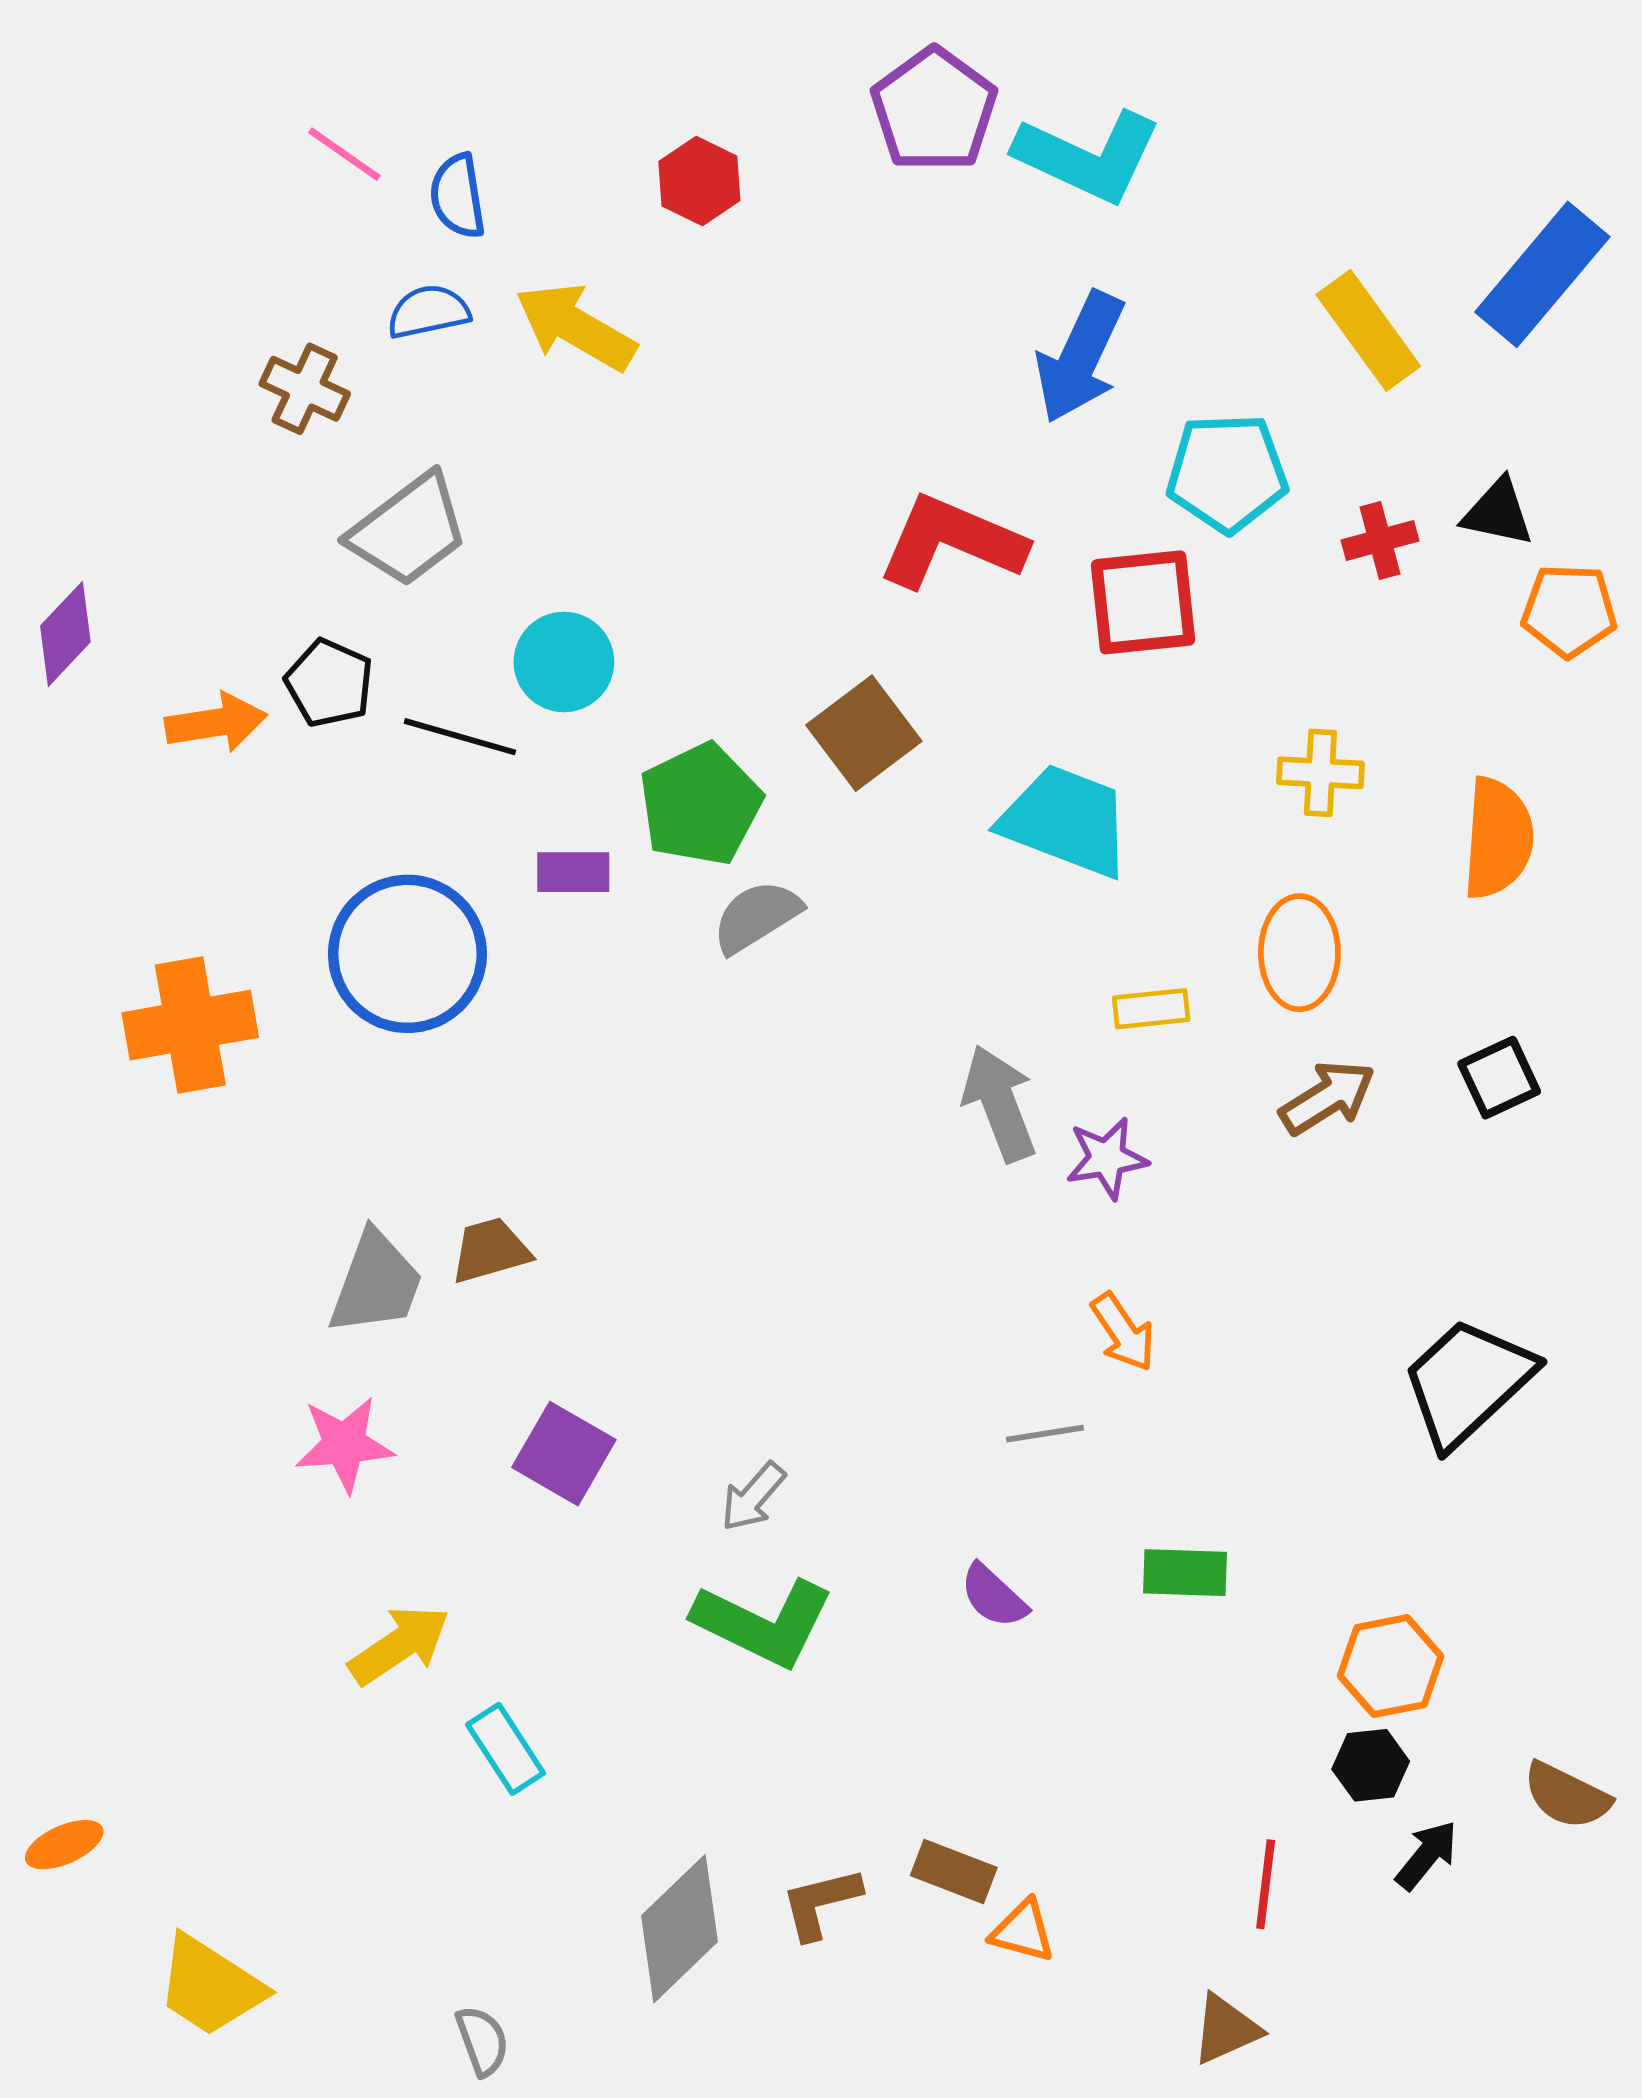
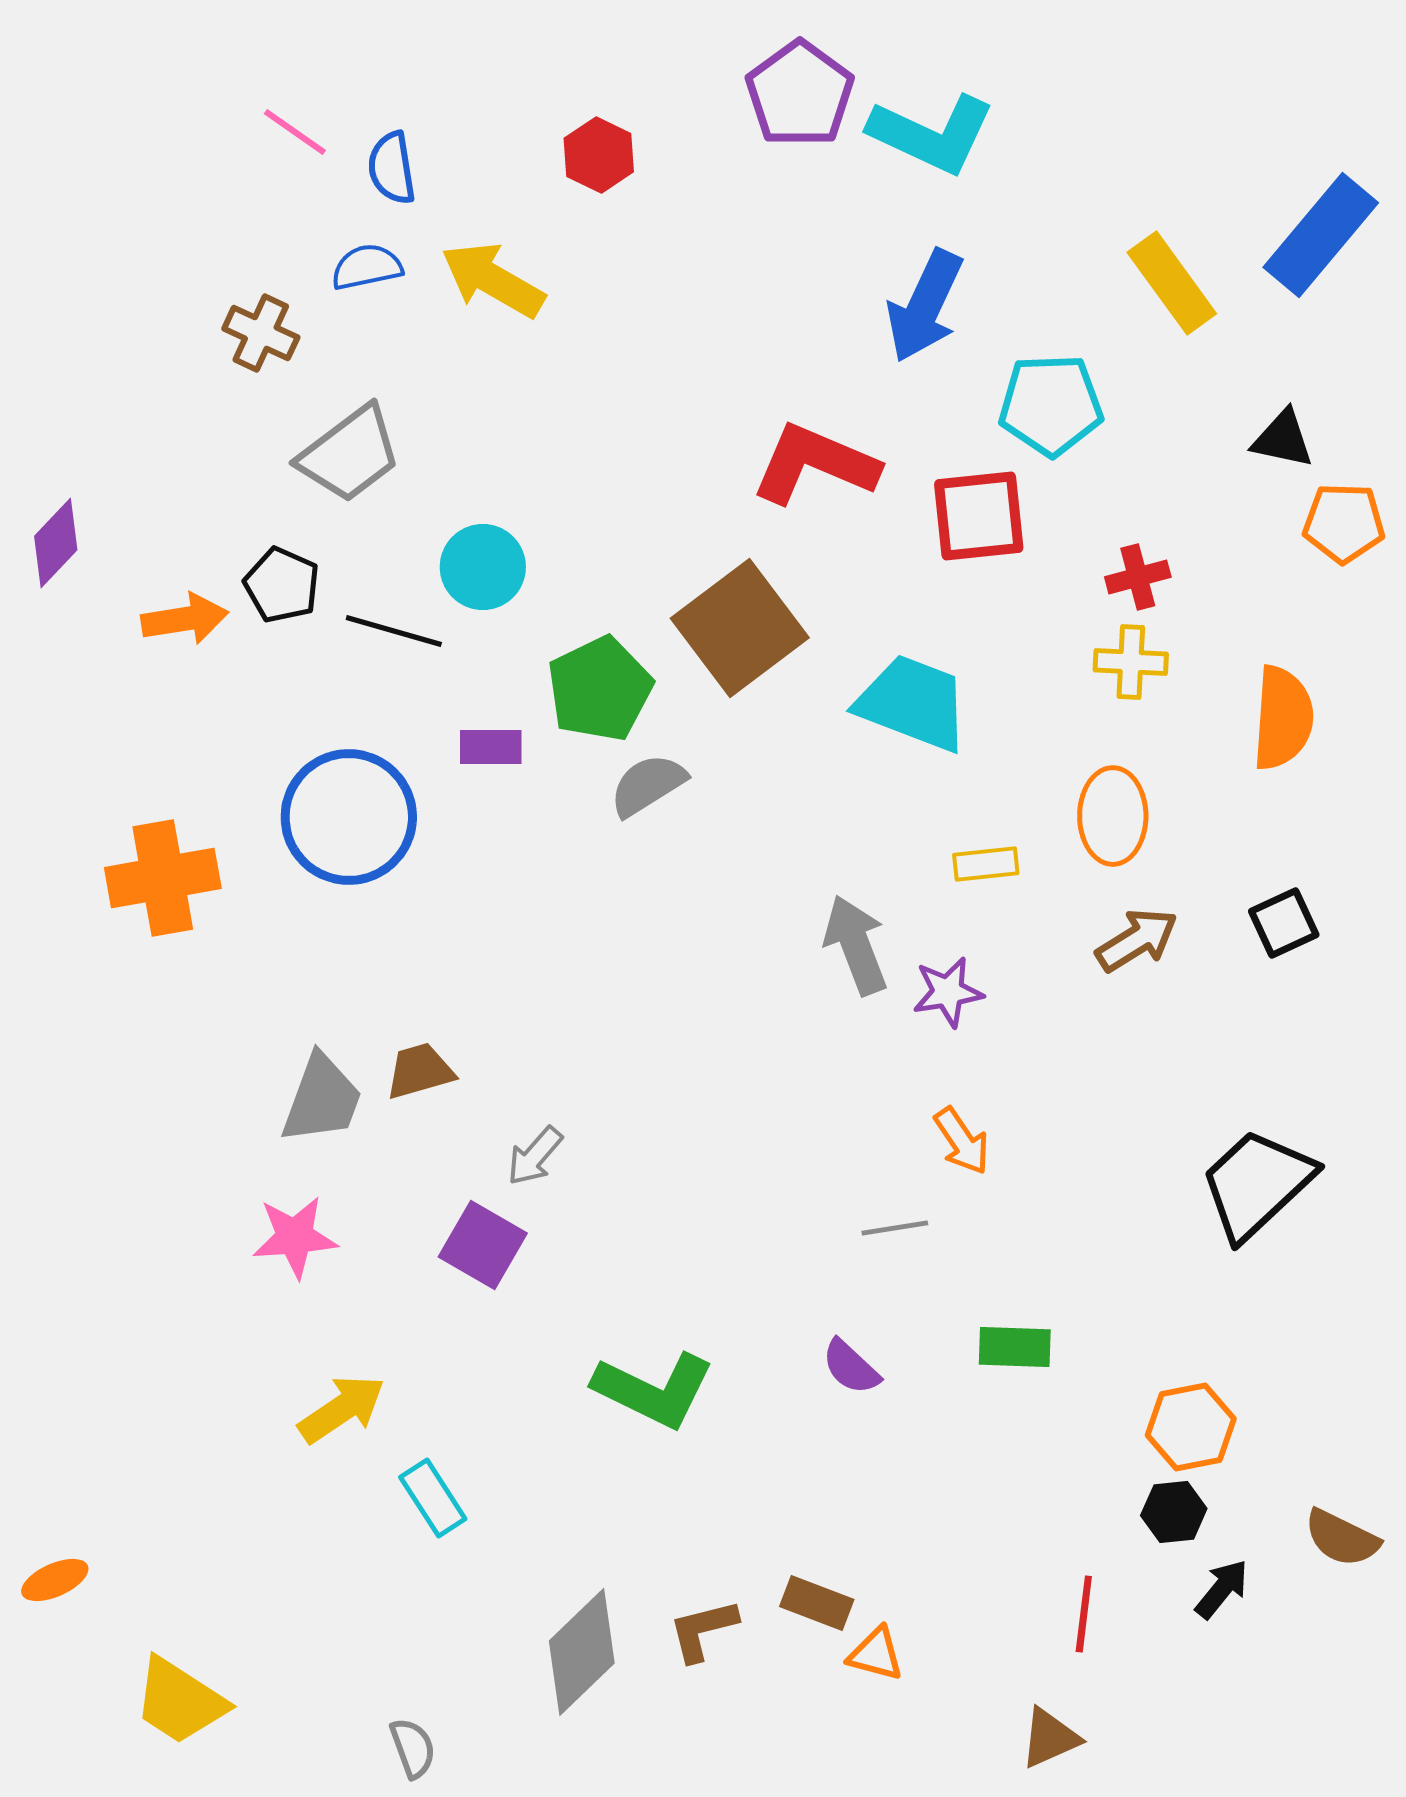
red cross: (1380, 541) -> (1138, 577), moved
brown square: (864, 733) -> (740, 628), size x1.4
gray arrow: (753, 1497) -> (535, 1156), moved

